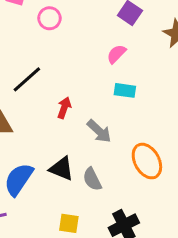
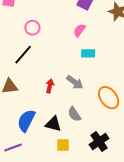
pink circle: (49, 18) -> (32, 28), moved
red arrow: (64, 108) -> (50, 86), moved
black triangle: (62, 169) -> (53, 124), moved

